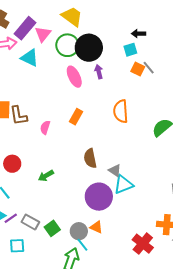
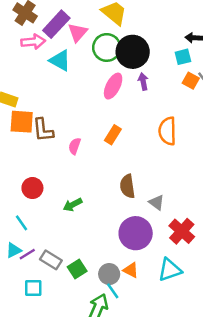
pink ellipse: (74, 77) -> (113, 86), turned 50
cyan triangle: (124, 184) -> (170, 270), moved
red cross: (143, 244) -> (182, 231), moved

